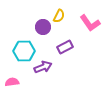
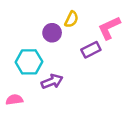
pink L-shape: (90, 23) -> (109, 28), turned 100
purple rectangle: (65, 47) -> (91, 50), moved

